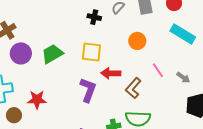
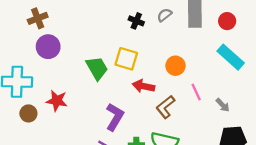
orange circle: (137, 41) -> (175, 66), moved
green trapezoid: (52, 54) -> (97, 68), moved, turned 80
purple L-shape: (88, 90) -> (115, 117), moved

